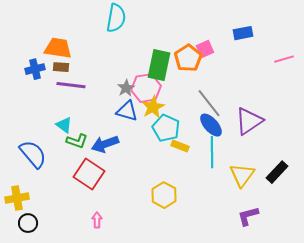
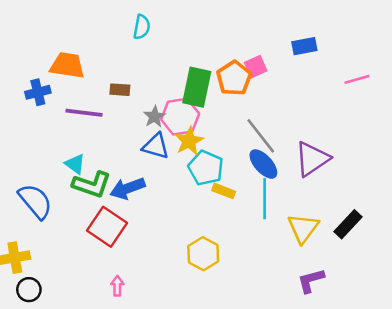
cyan semicircle: (116, 18) -> (142, 27), size x0.7
brown rectangle: (61, 67) -> (120, 90), moved
green L-shape: (77, 141) -> (92, 185), size x1.4

